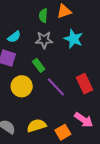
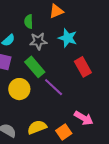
green semicircle: (43, 16) -> (29, 21), moved
green rectangle: (39, 65) -> (35, 67), size x1.5
red rectangle: (85, 84) -> (83, 67), moved

